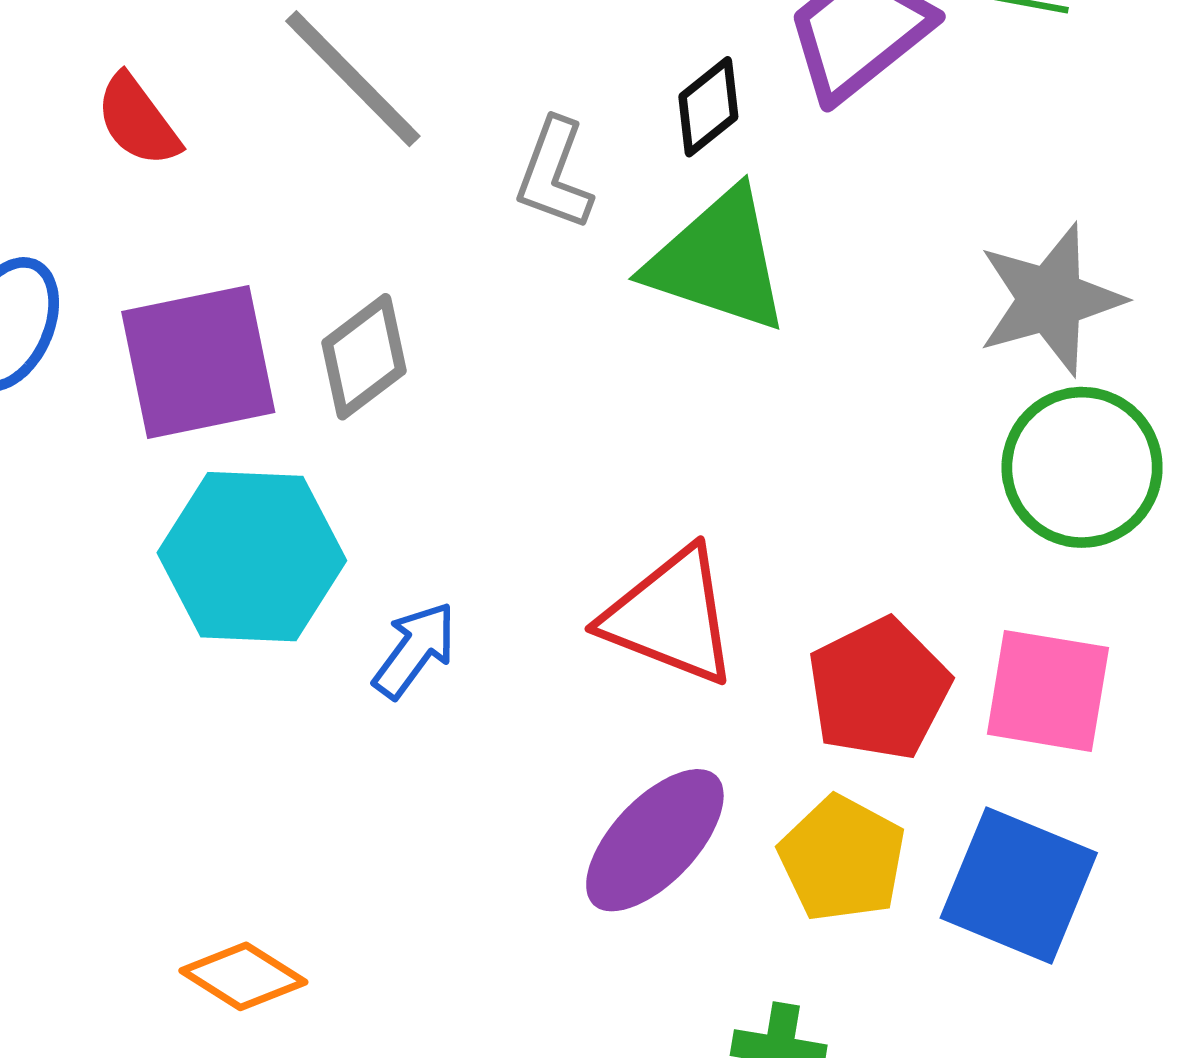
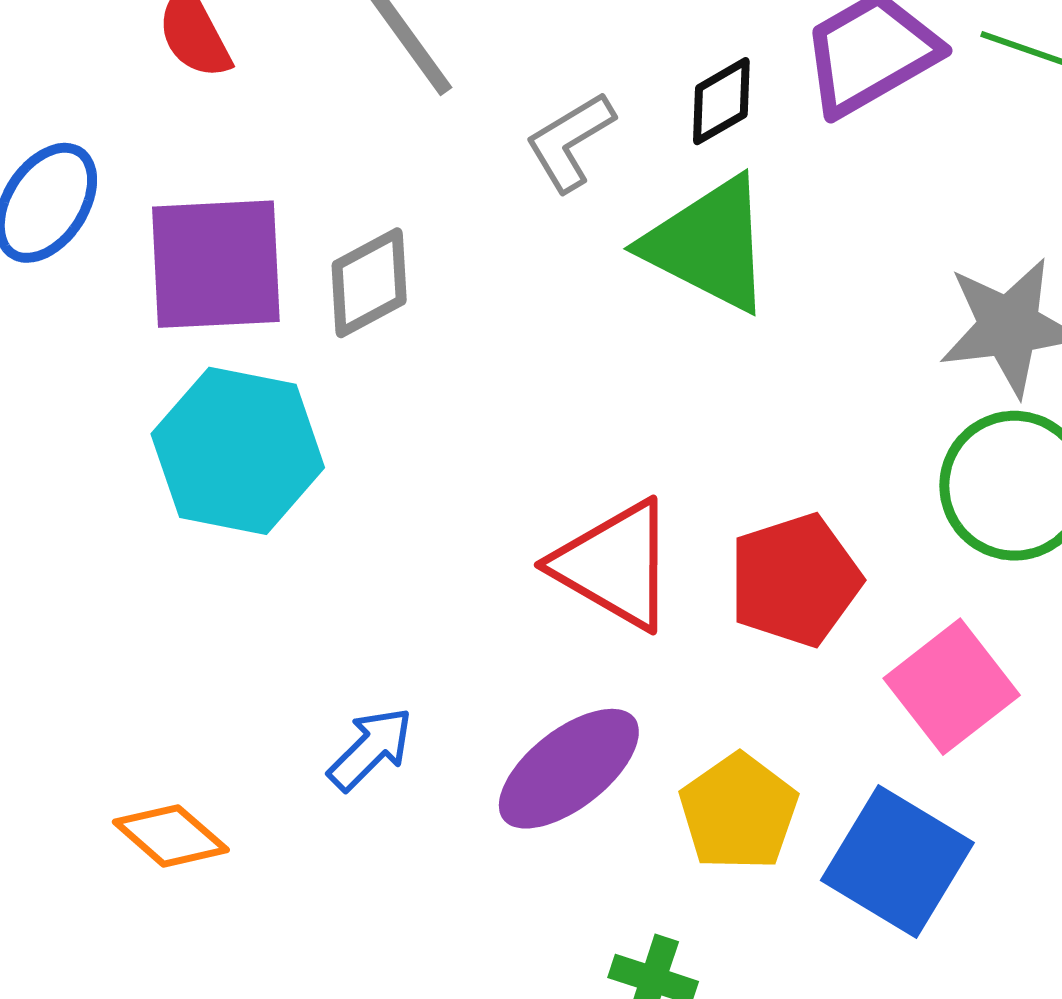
gray L-shape: (554, 174) -> (570, 142), turned 30
blue arrow: (415, 650) -> (371, 749), moved
red pentagon: (879, 689) -> (795, 580), moved
pink square: (1048, 691) -> (952, 687), turned 34

